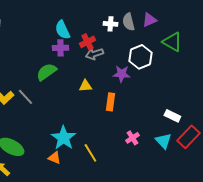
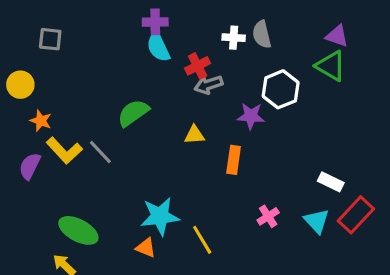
purple triangle: (149, 20) -> (337, 36), moved, turned 42
purple cross: (60, 48) -> (155, 22), moved
cyan star: (63, 138) -> (160, 216), turned 30

